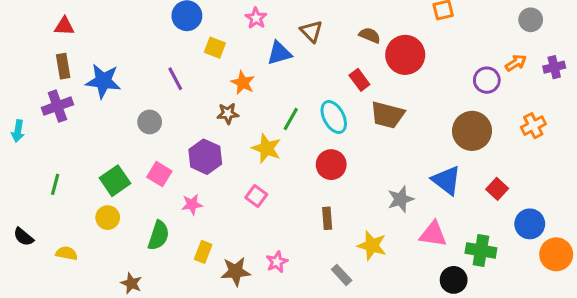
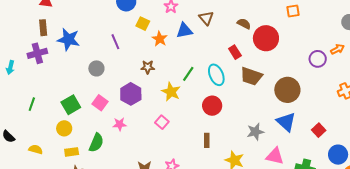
orange star: (243, 83) -> (160, 39), moved
brown circle: (472, 131) -> (287, 90), moved
yellow rectangle: (203, 252) -> (72, 152), moved, turned 56

